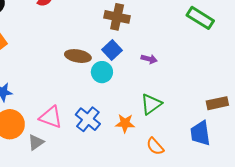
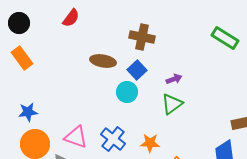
brown ellipse: (78, 56) -> (103, 61), moved
purple arrow: (149, 59) -> (174, 79), turned -35
green triangle: (151, 104) -> (172, 104), moved

